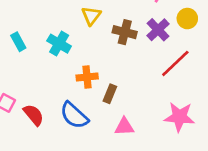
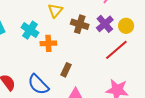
yellow circle: (187, 19) -> (126, 26), moved
orange cross: (87, 77) -> (48, 43), moved

